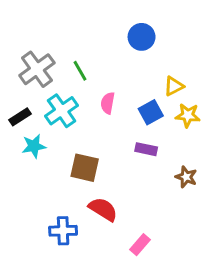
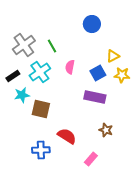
purple rectangle: (146, 149) -> (95, 97), size x1.5
brown square: (85, 168) -> (41, 109), moved
brown star: (186, 177) -> (106, 130), moved

